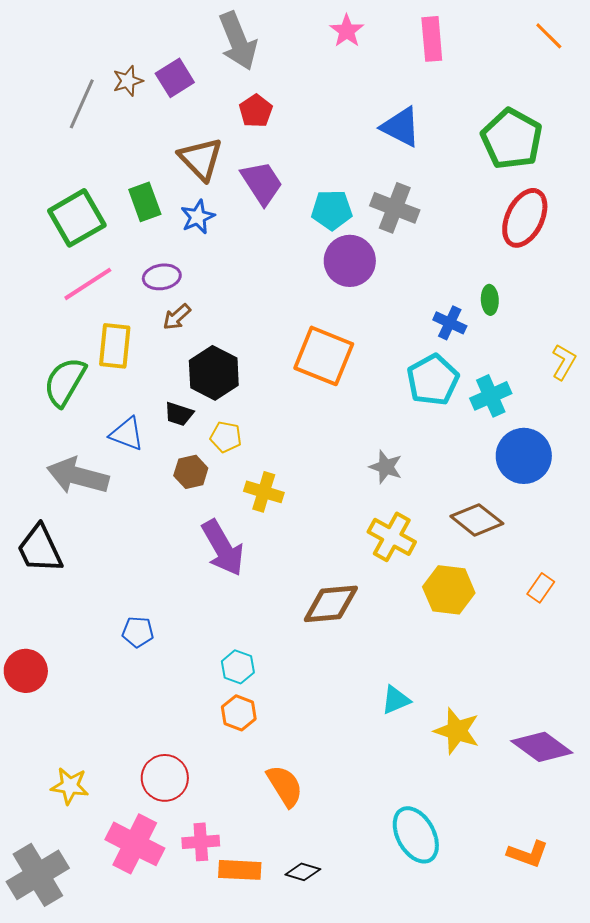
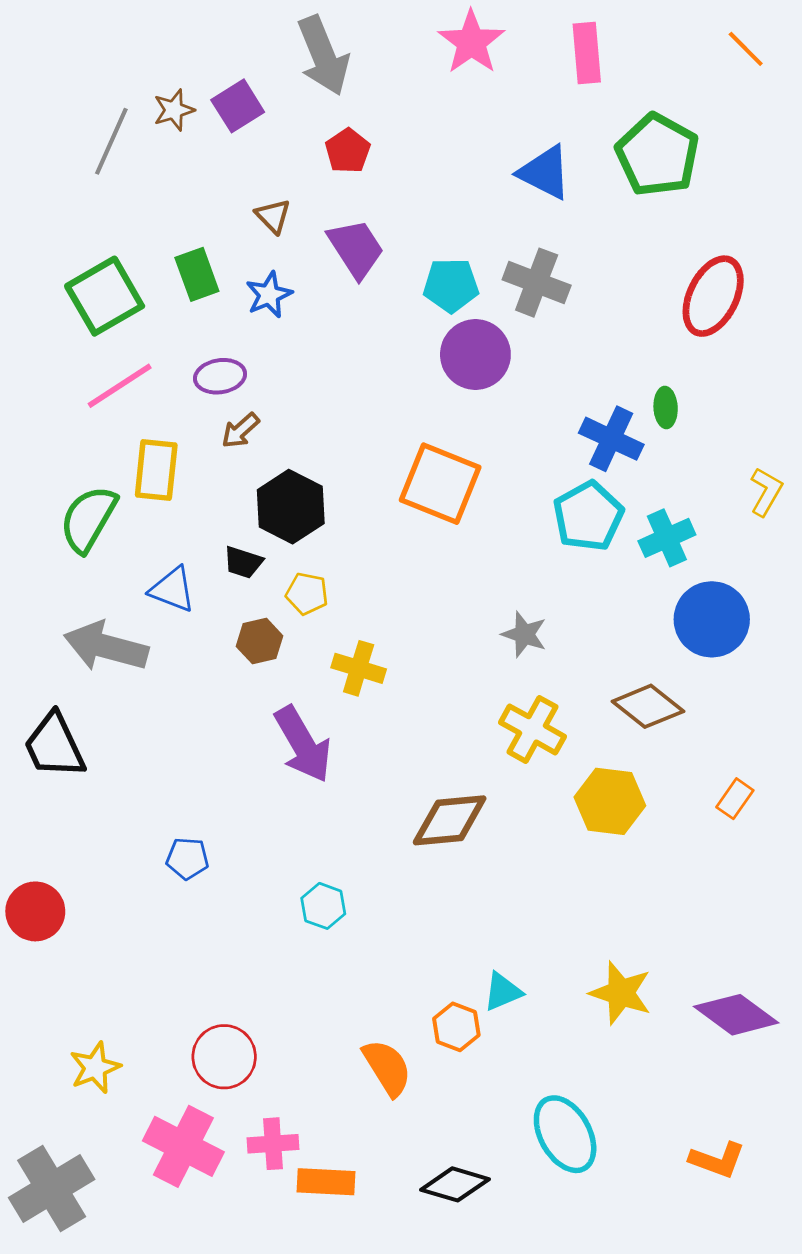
pink star: (347, 31) -> (471, 42), size x1.4
green pentagon: (512, 139) -> (657, 155), moved
brown triangle: (201, 159) -> (273, 216), size x0.6
blue cross: (450, 323) -> (611, 439), size x1.4
cyan triangle: (396, 700) -> (503, 992), moved
orange hexagon: (239, 713) -> (456, 1027), moved
yellow star: (70, 786) -> (95, 1068), turned -30
black diamond: (303, 872) -> (455, 1184), moved, size x1.4

